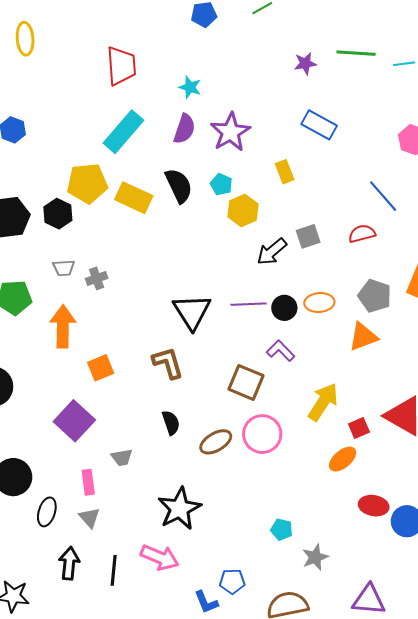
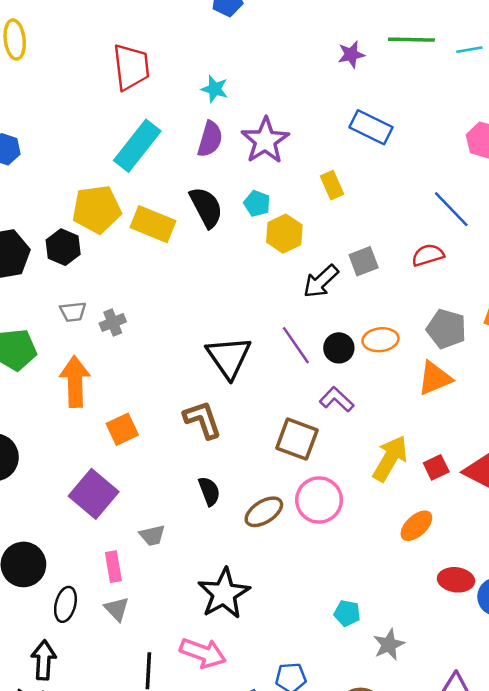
purple line: (249, 304) -> (296, 345), turned 60
red square: (359, 428) -> (436, 467), moved
black arrow: (69, 563) -> (44, 660), moved

